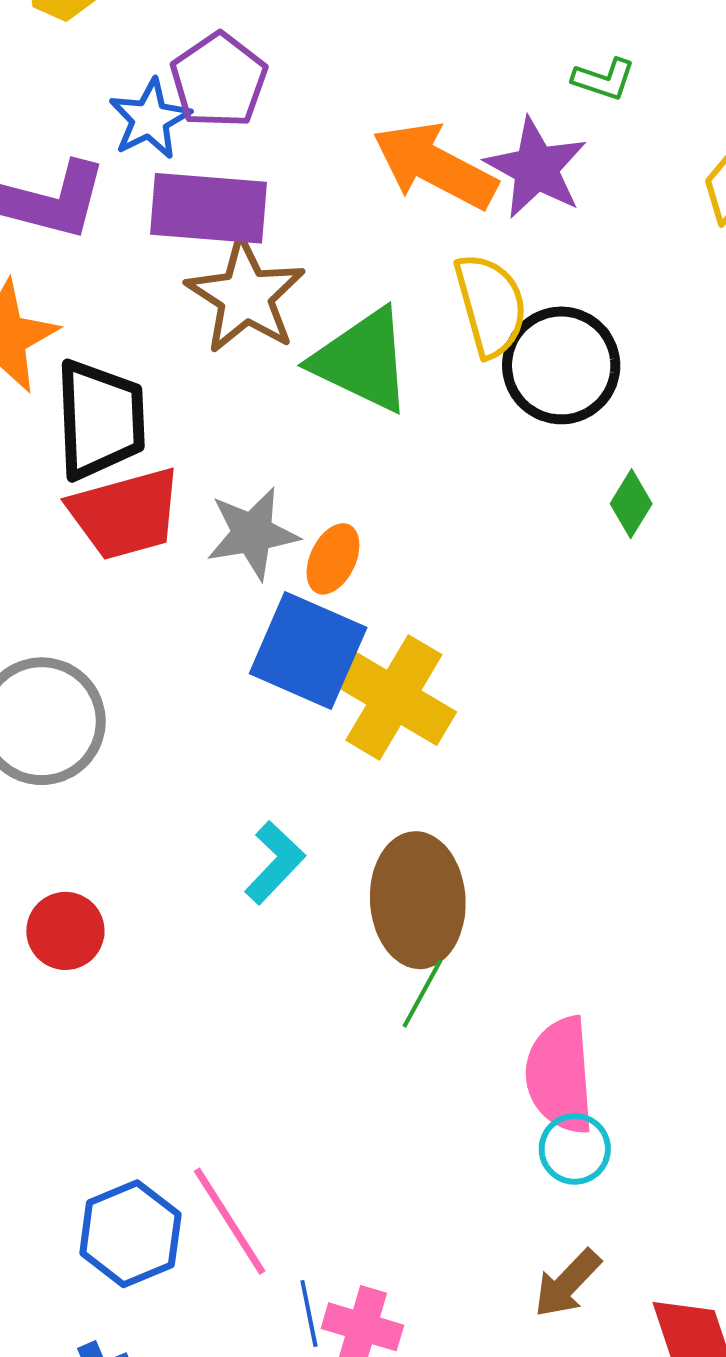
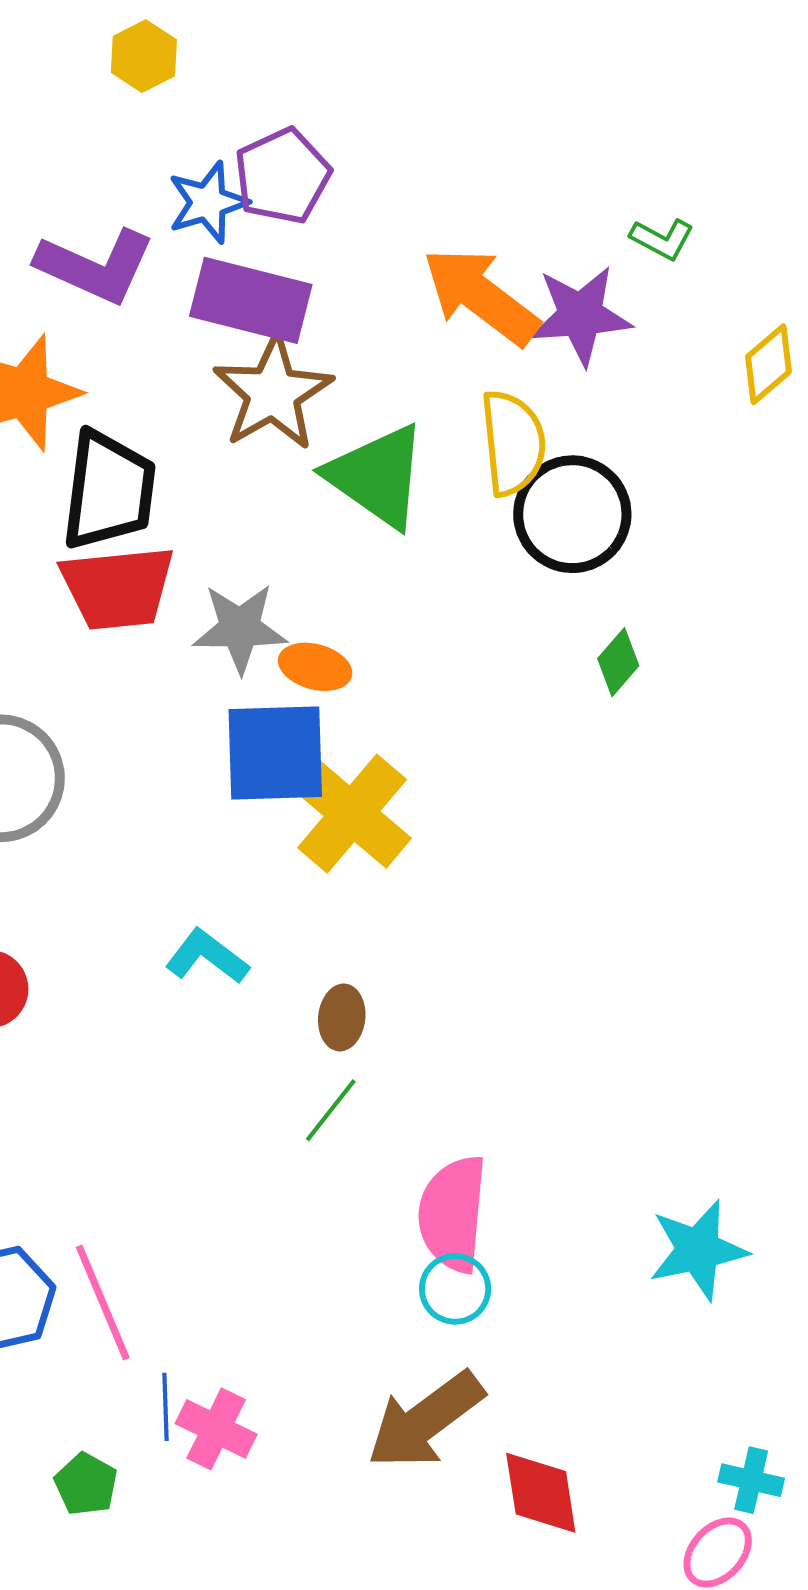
purple star: (536, 168) -> (581, 315), turned 30
orange ellipse: (333, 559) -> (315, 667), turned 70
blue square: (308, 650) -> (275, 753), turned -35
cyan L-shape: (275, 863) -> (207, 957), turned -106
brown ellipse: (418, 900) -> (342, 1017), size x0.5
brown arrow: (567, 1283) -> (425, 1420), size x1.6

